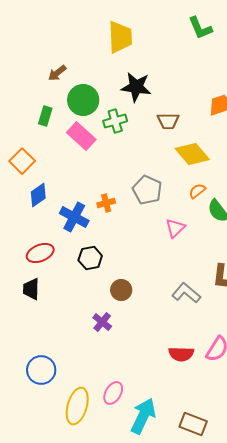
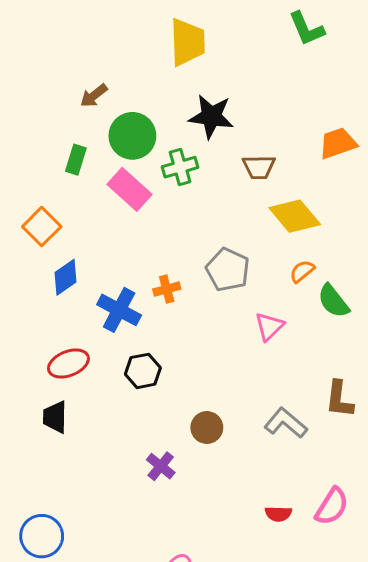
brown circle: (121, 290) -> (207, 427), moved
red semicircle: (181, 354) -> (278, 514), size x0.7
blue circle: (41, 370) -> (42, 536), moved

